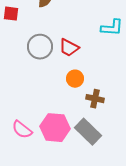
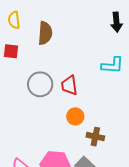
red trapezoid: (69, 48) -> (69, 85), turned 55

